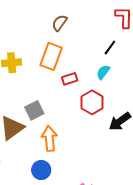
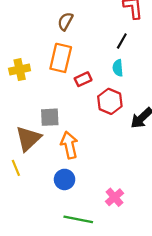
cyan semicircle: (103, 72) -> (118, 68), turned -35
gray square: (34, 110) -> (50, 117), turned 30

